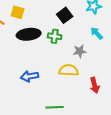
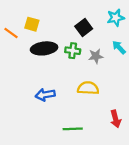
gray star: (80, 51) -> (96, 56), moved
red arrow: (95, 85) -> (116, 119), moved

